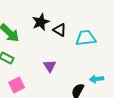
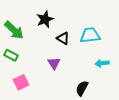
black triangle: (60, 30) -> (63, 38), moved
cyan arrow: (97, 79) -> (102, 63), moved

